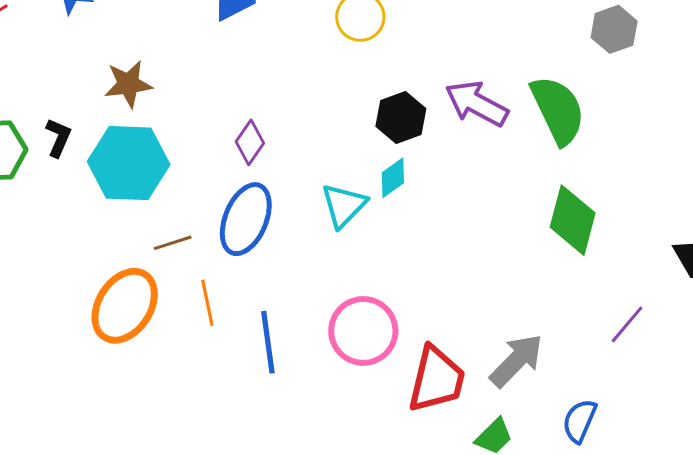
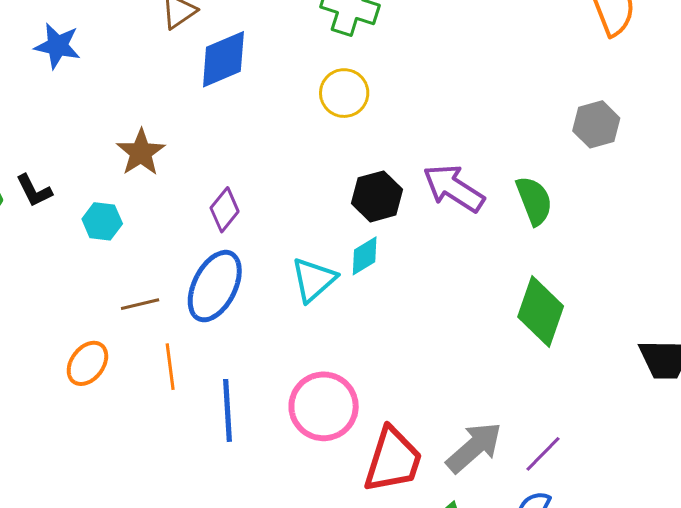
brown star: (128, 84) -> (141, 152), moved, turned -30
green semicircle: (558, 110) -> (534, 201), size x0.7
black L-shape: (58, 138) -> (34, 191), turned 126
cyan hexagon: (129, 163) -> (102, 221), size x0.5
orange ellipse: (125, 306) -> (87, 363), size x0.6
purple line: (627, 324) -> (543, 454), moved

